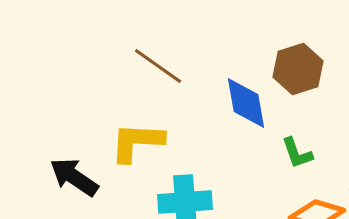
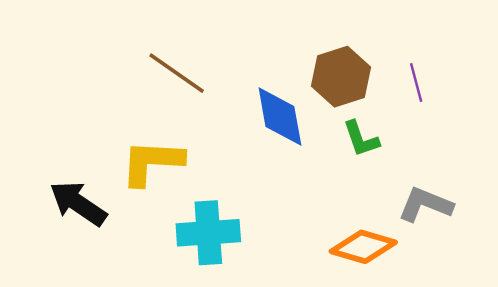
green L-shape: (297, 153) -> (361, 139), moved

